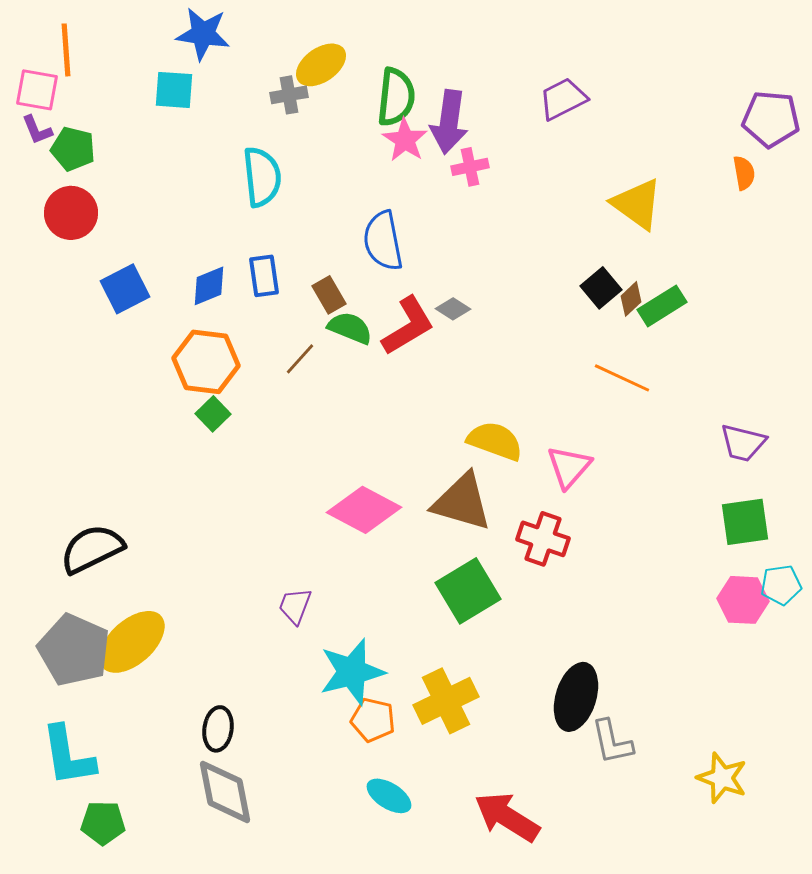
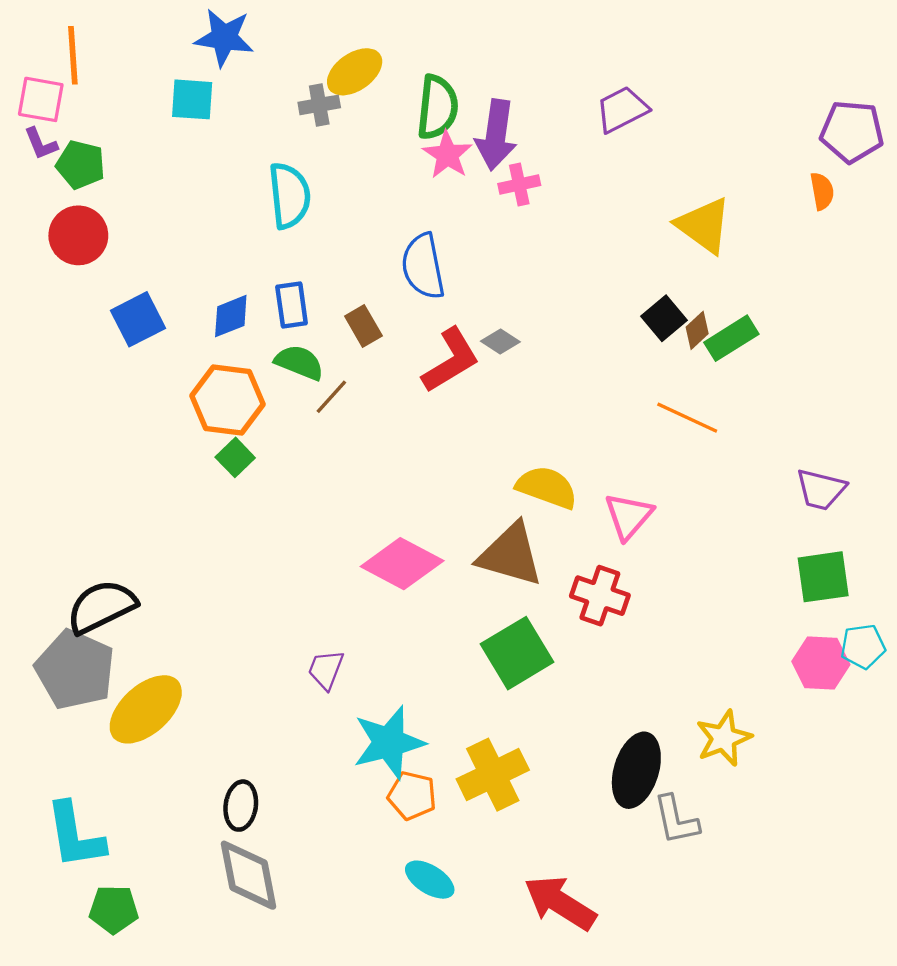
green semicircle: (350, 328) -> (299, 362), moved
gray pentagon: (74, 650) -> (75, 670), moved
yellow star: (722, 778) -> (724, 738), moved, turned 30

